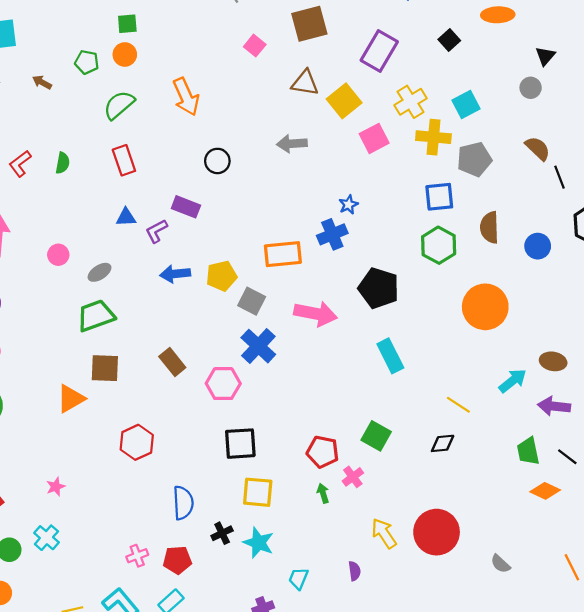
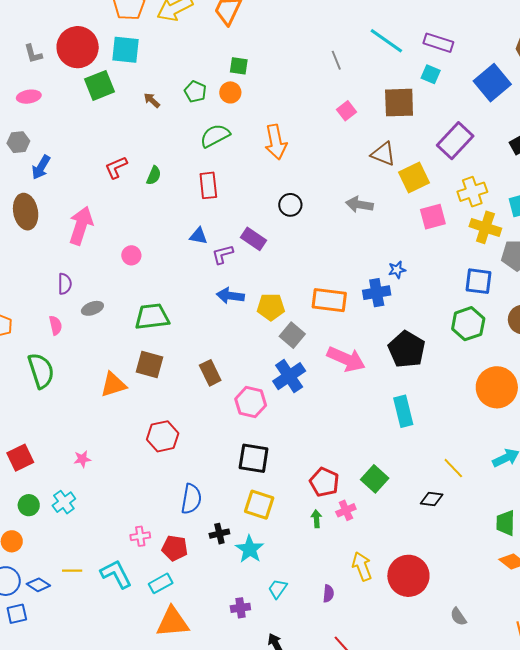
gray ellipse: (100, 272) -> (92, 308), moved

